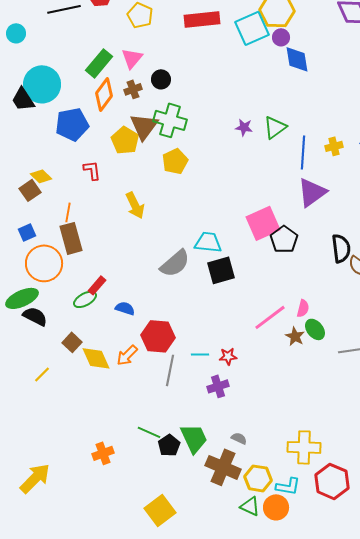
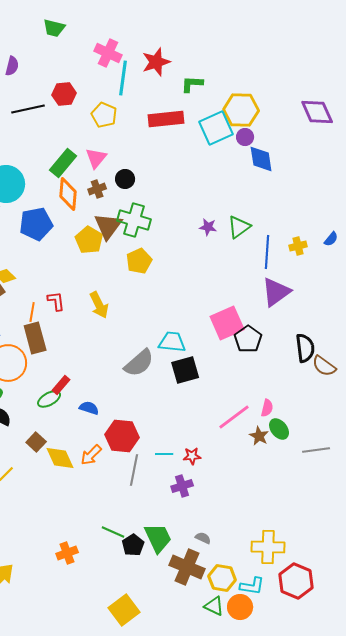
orange diamond: (104, 94) -> (68, 194), turned -32
red L-shape: (92, 170) -> (56, 301), moved

